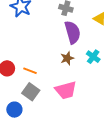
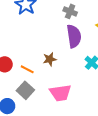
brown star: (67, 58) -> (50, 59), moved

